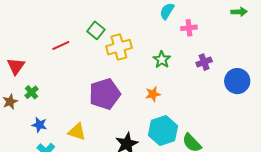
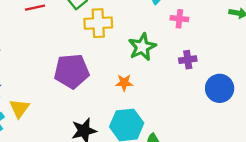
green star: (162, 60) -> (142, 47), size x1.4
yellow triangle: (77, 132) -> (19, 108), moved, turned 36

